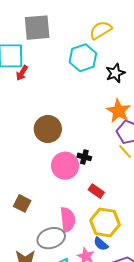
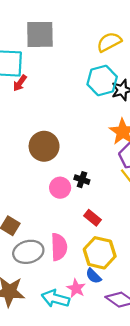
cyan hexagon: (83, 58) -> (102, 81), moved
pink circle: (65, 166) -> (60, 188), size x0.7
gray ellipse: (51, 238) -> (28, 252), moved

